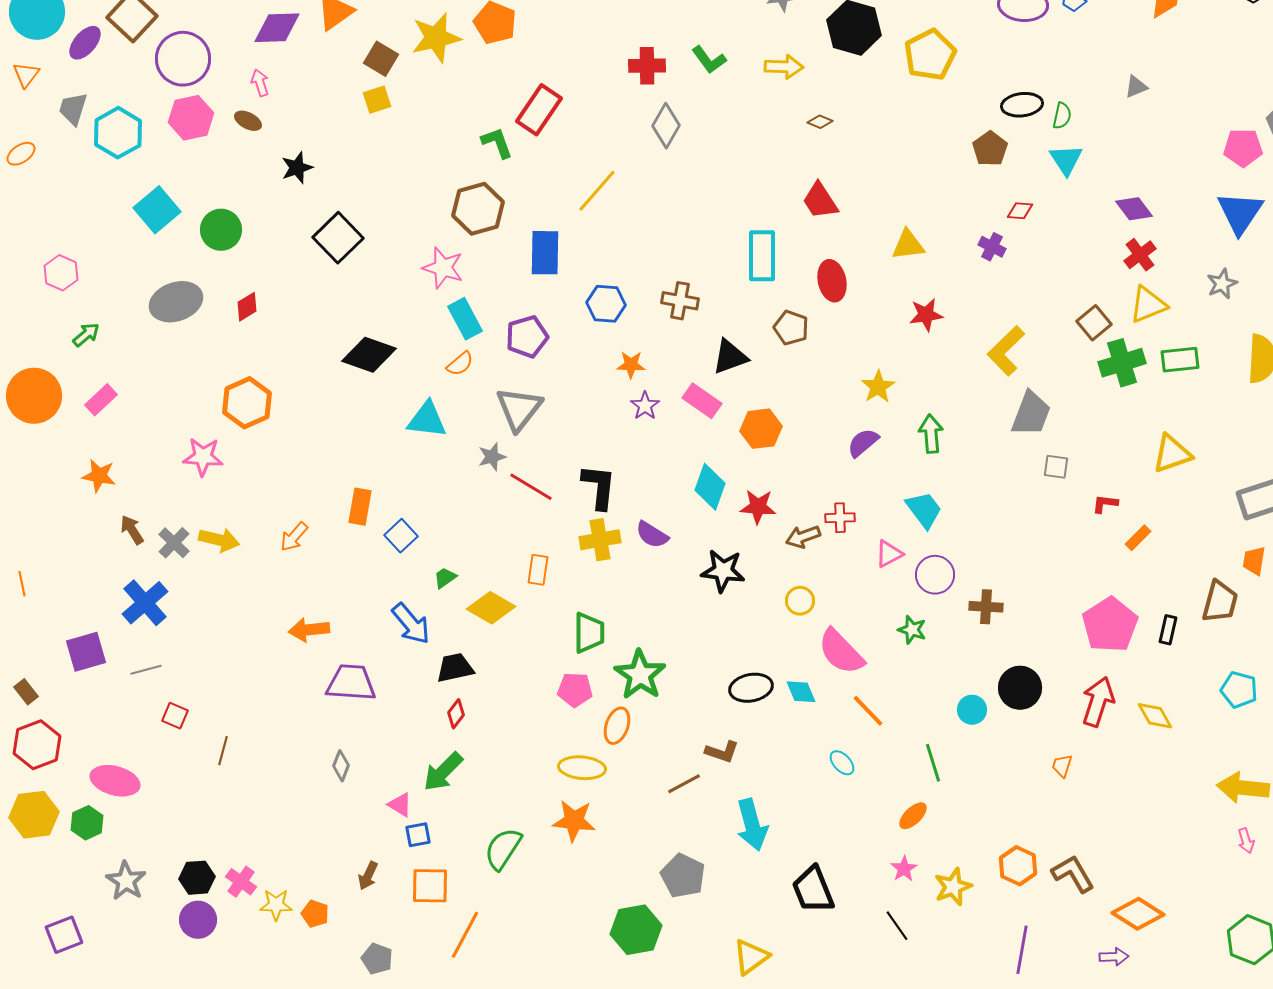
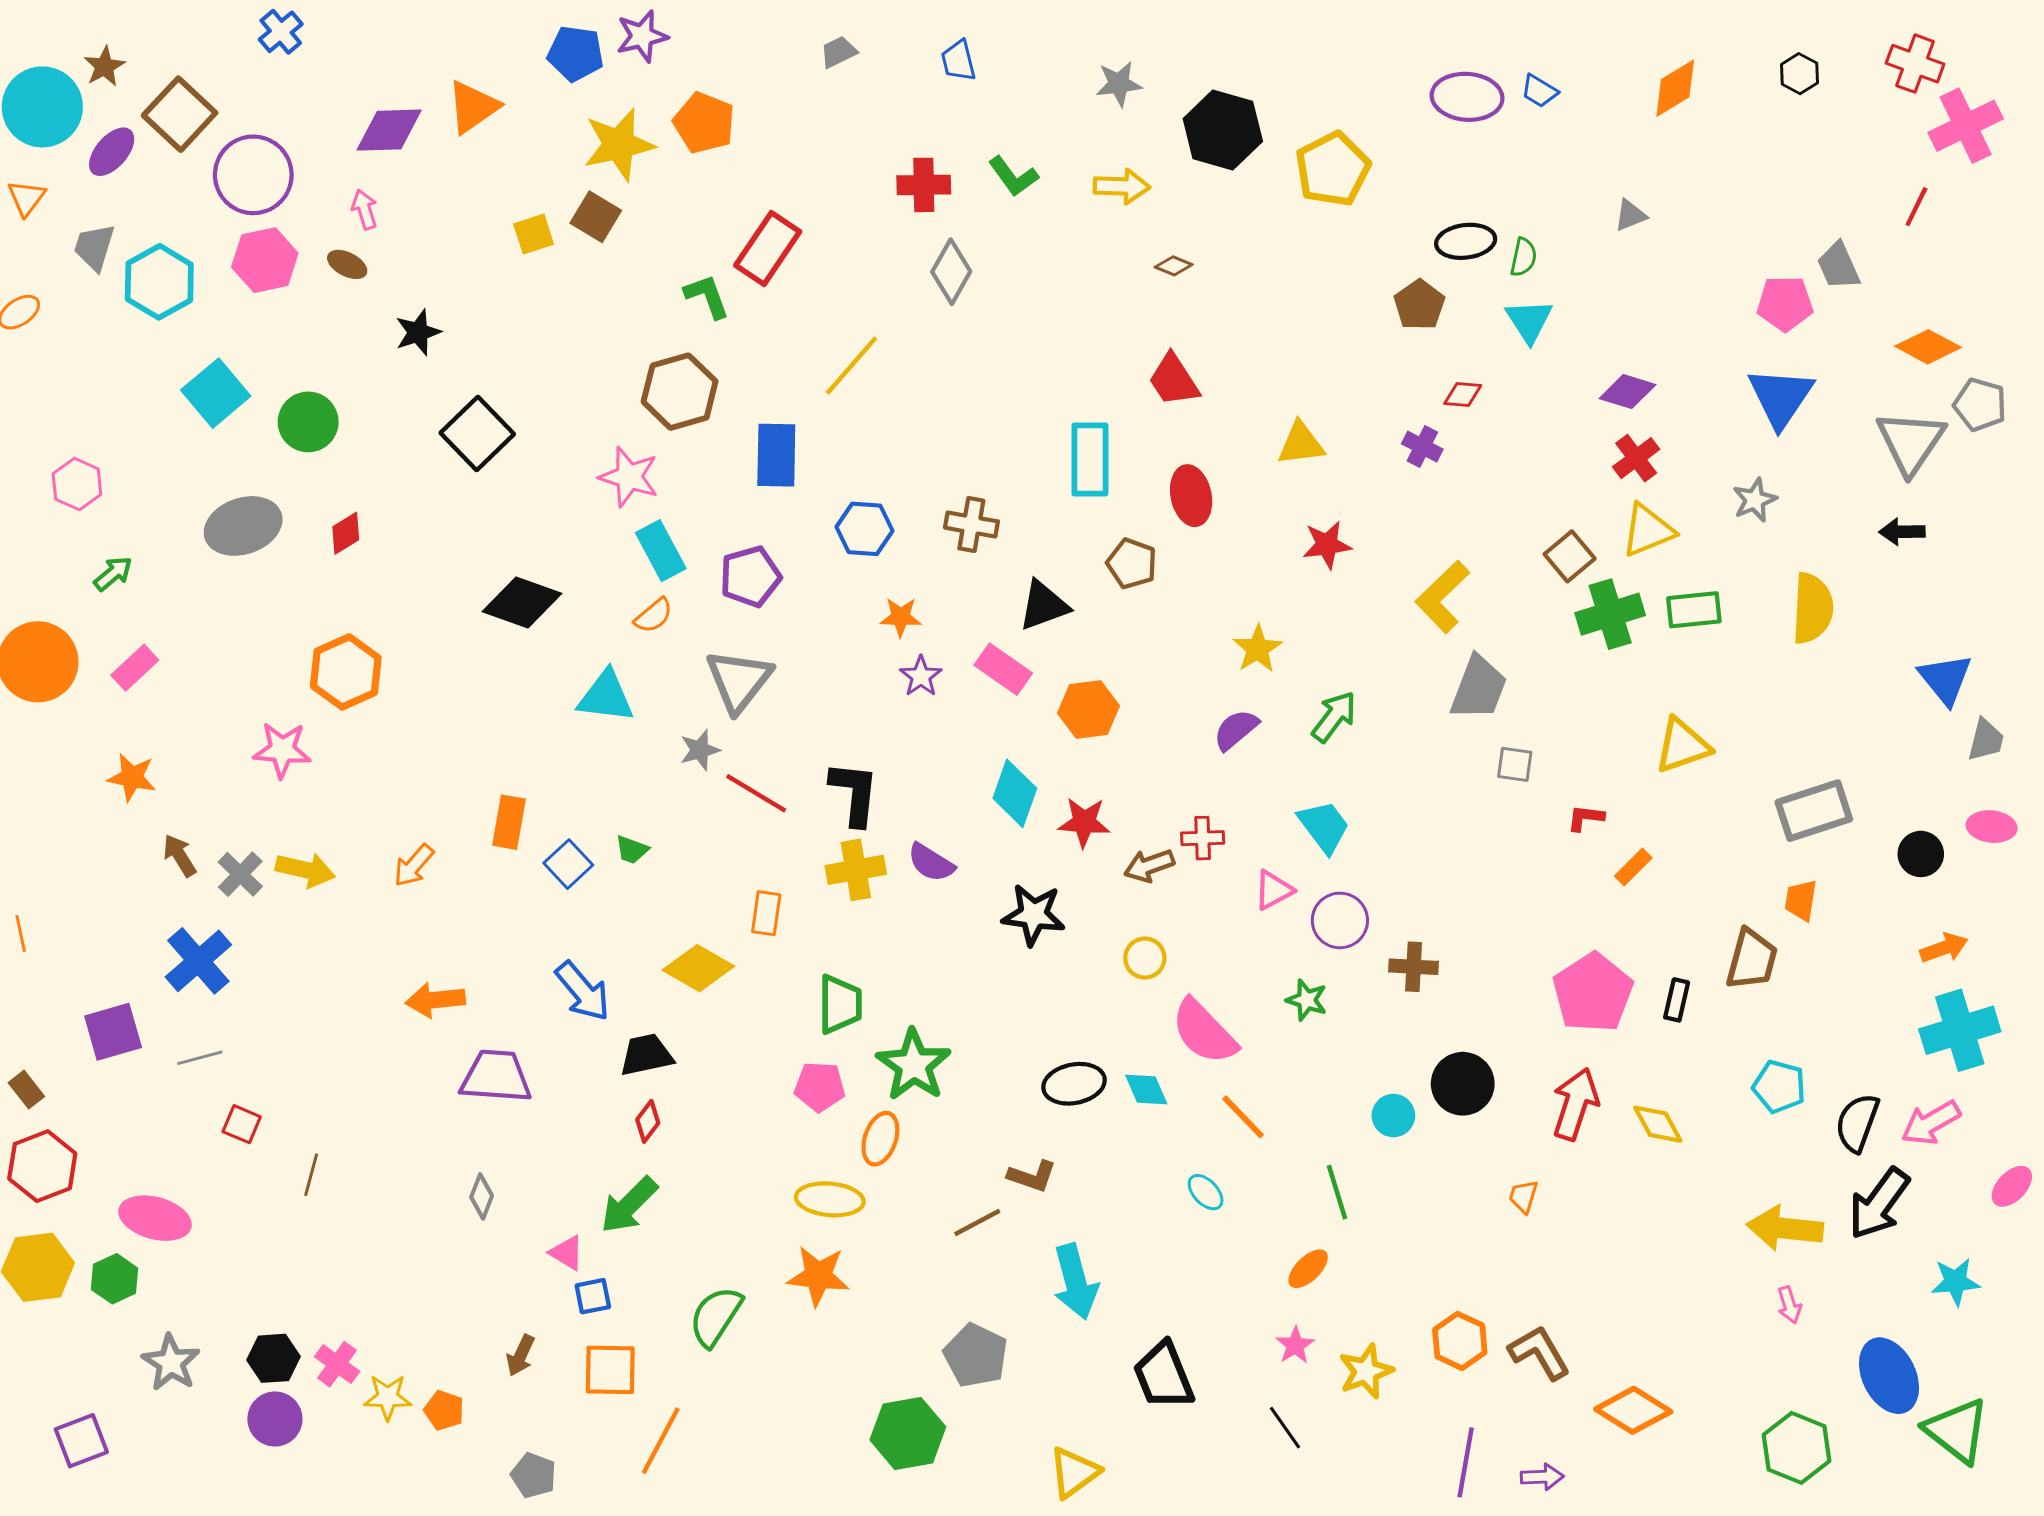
brown square: (381, 59) -> (596, 217), moved
purple diamond: (1134, 209) -> (1627, 392), turned -36
green arrow: (931, 434) -> (1334, 717), turned 42
green trapezoid: (445, 578) -> (632, 850), moved, turned -125
purple arrow: (1114, 957) -> (1542, 1477), moved

